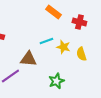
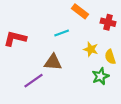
cyan line: (46, 41) -> (62, 33), moved
green star: (56, 81) -> (100, 76), moved

